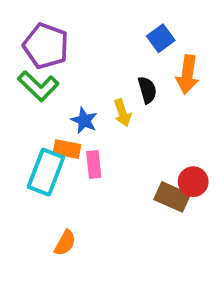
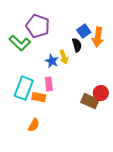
blue square: (161, 38) -> (84, 31), moved
purple pentagon: (46, 46) -> (38, 26), moved
blue star: (84, 120) -> (52, 61), moved
orange rectangle: (67, 149) -> (39, 97), moved

